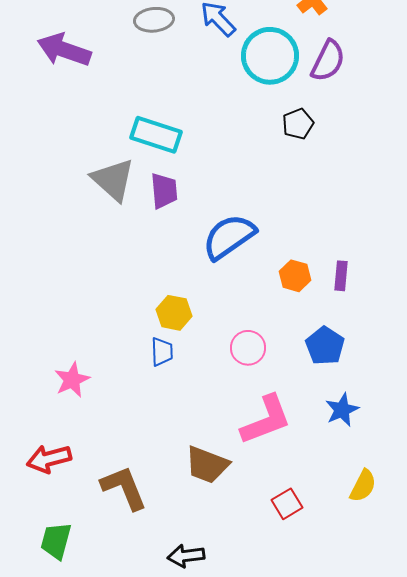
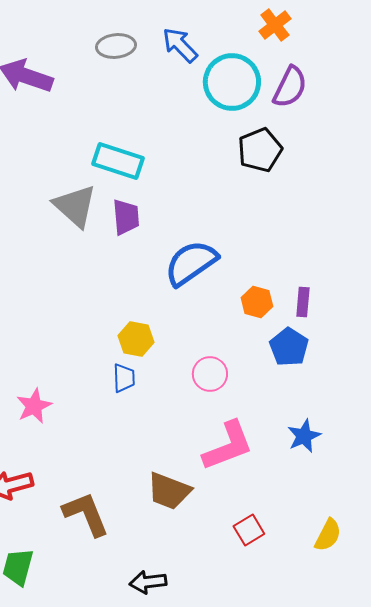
black pentagon: (298, 124) -> (260, 150), size x1.4
blue pentagon: (325, 346) -> (289, 347), moved
yellow semicircle: (363, 486) -> (328, 535), moved

